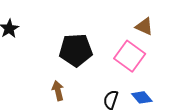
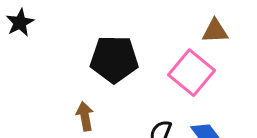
brown triangle: (144, 26) -> (215, 31), turned -30

